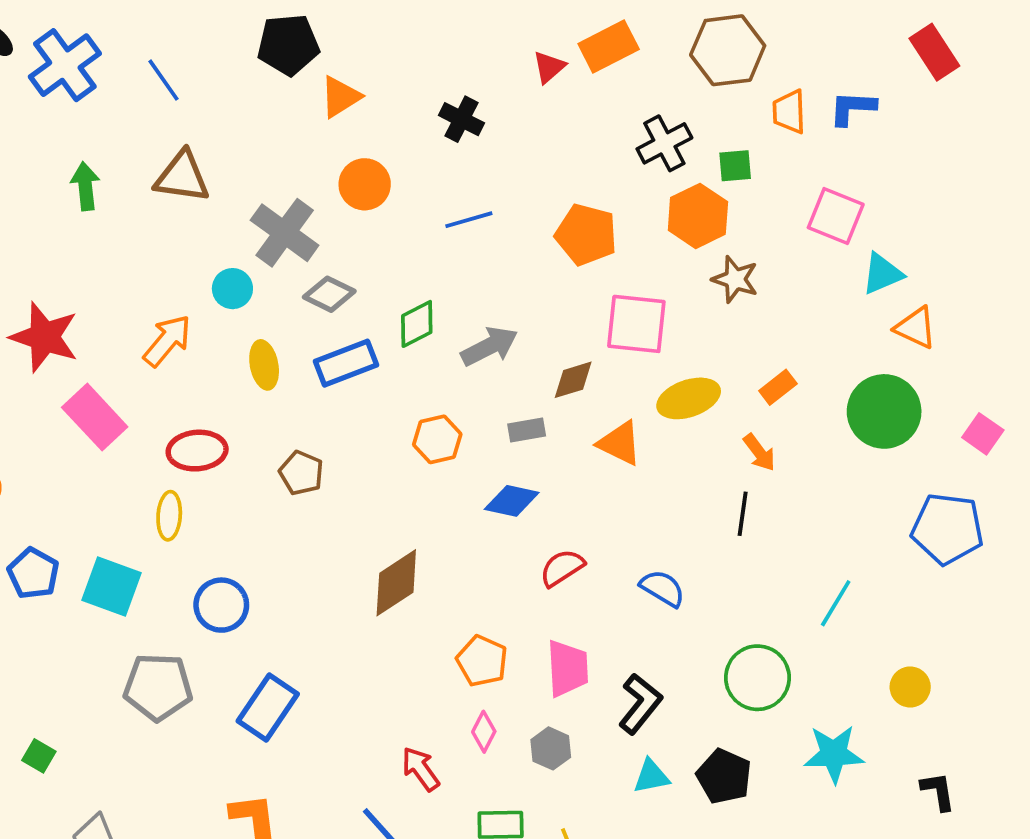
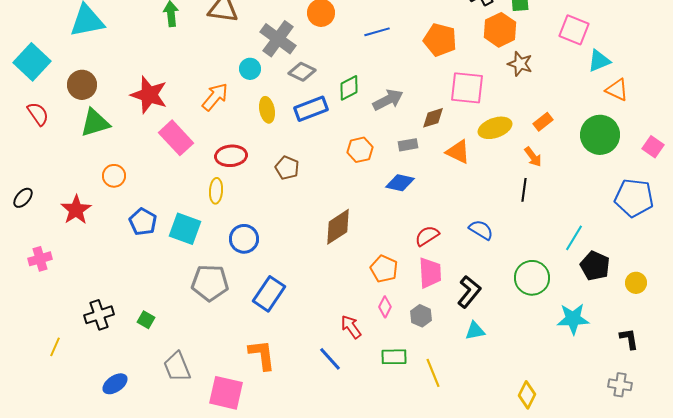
red semicircle: (562, 568) -> (427, 236), moved
yellow circle: (910, 687) -> (636, 283), moved
black pentagon: (724, 776) -> (595, 266), moved

